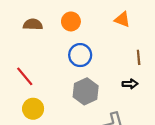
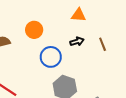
black arrow: (130, 84) -> (77, 41), moved

